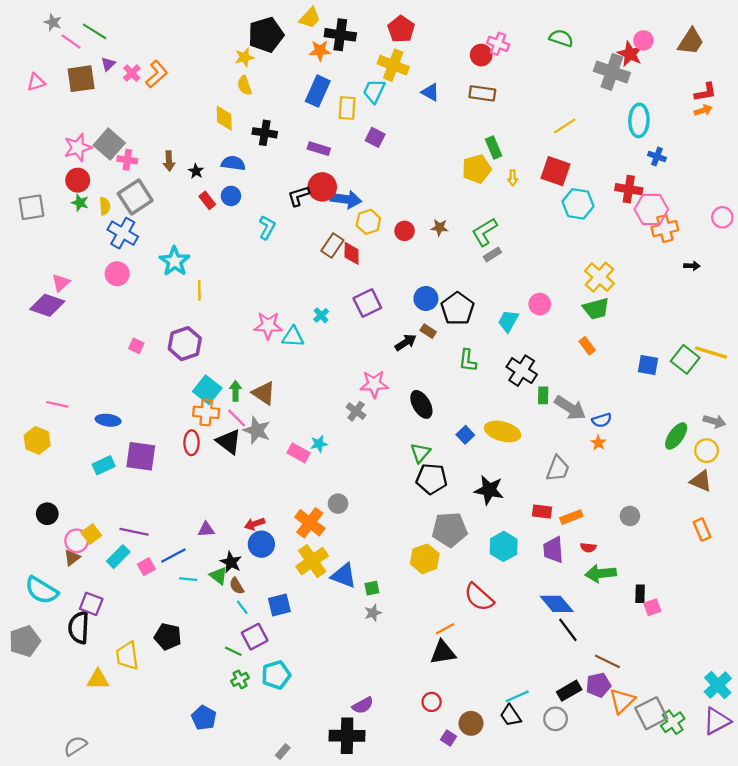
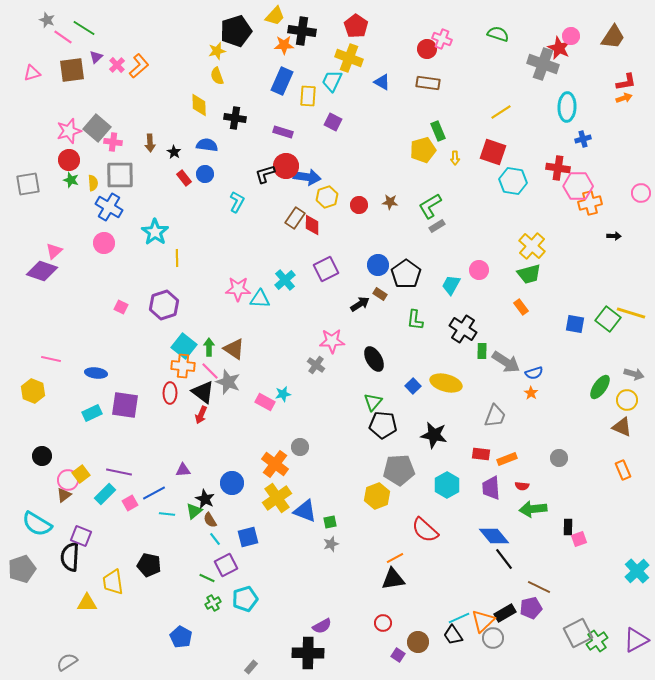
blue cross: (657, 156) -> (583, 139), turned -35
gray square: (135, 197) -> (120, 175), turned 32
cyan cross: (321, 315) -> (285, 280), size x1.5
red arrow: (255, 524) -> (201, 415), moved, turned -48
green triangle: (219, 576) -> (194, 511), turned 42
cyan cross: (718, 685) -> (637, 571), moved
orange triangle: (622, 701) -> (483, 621), moved

